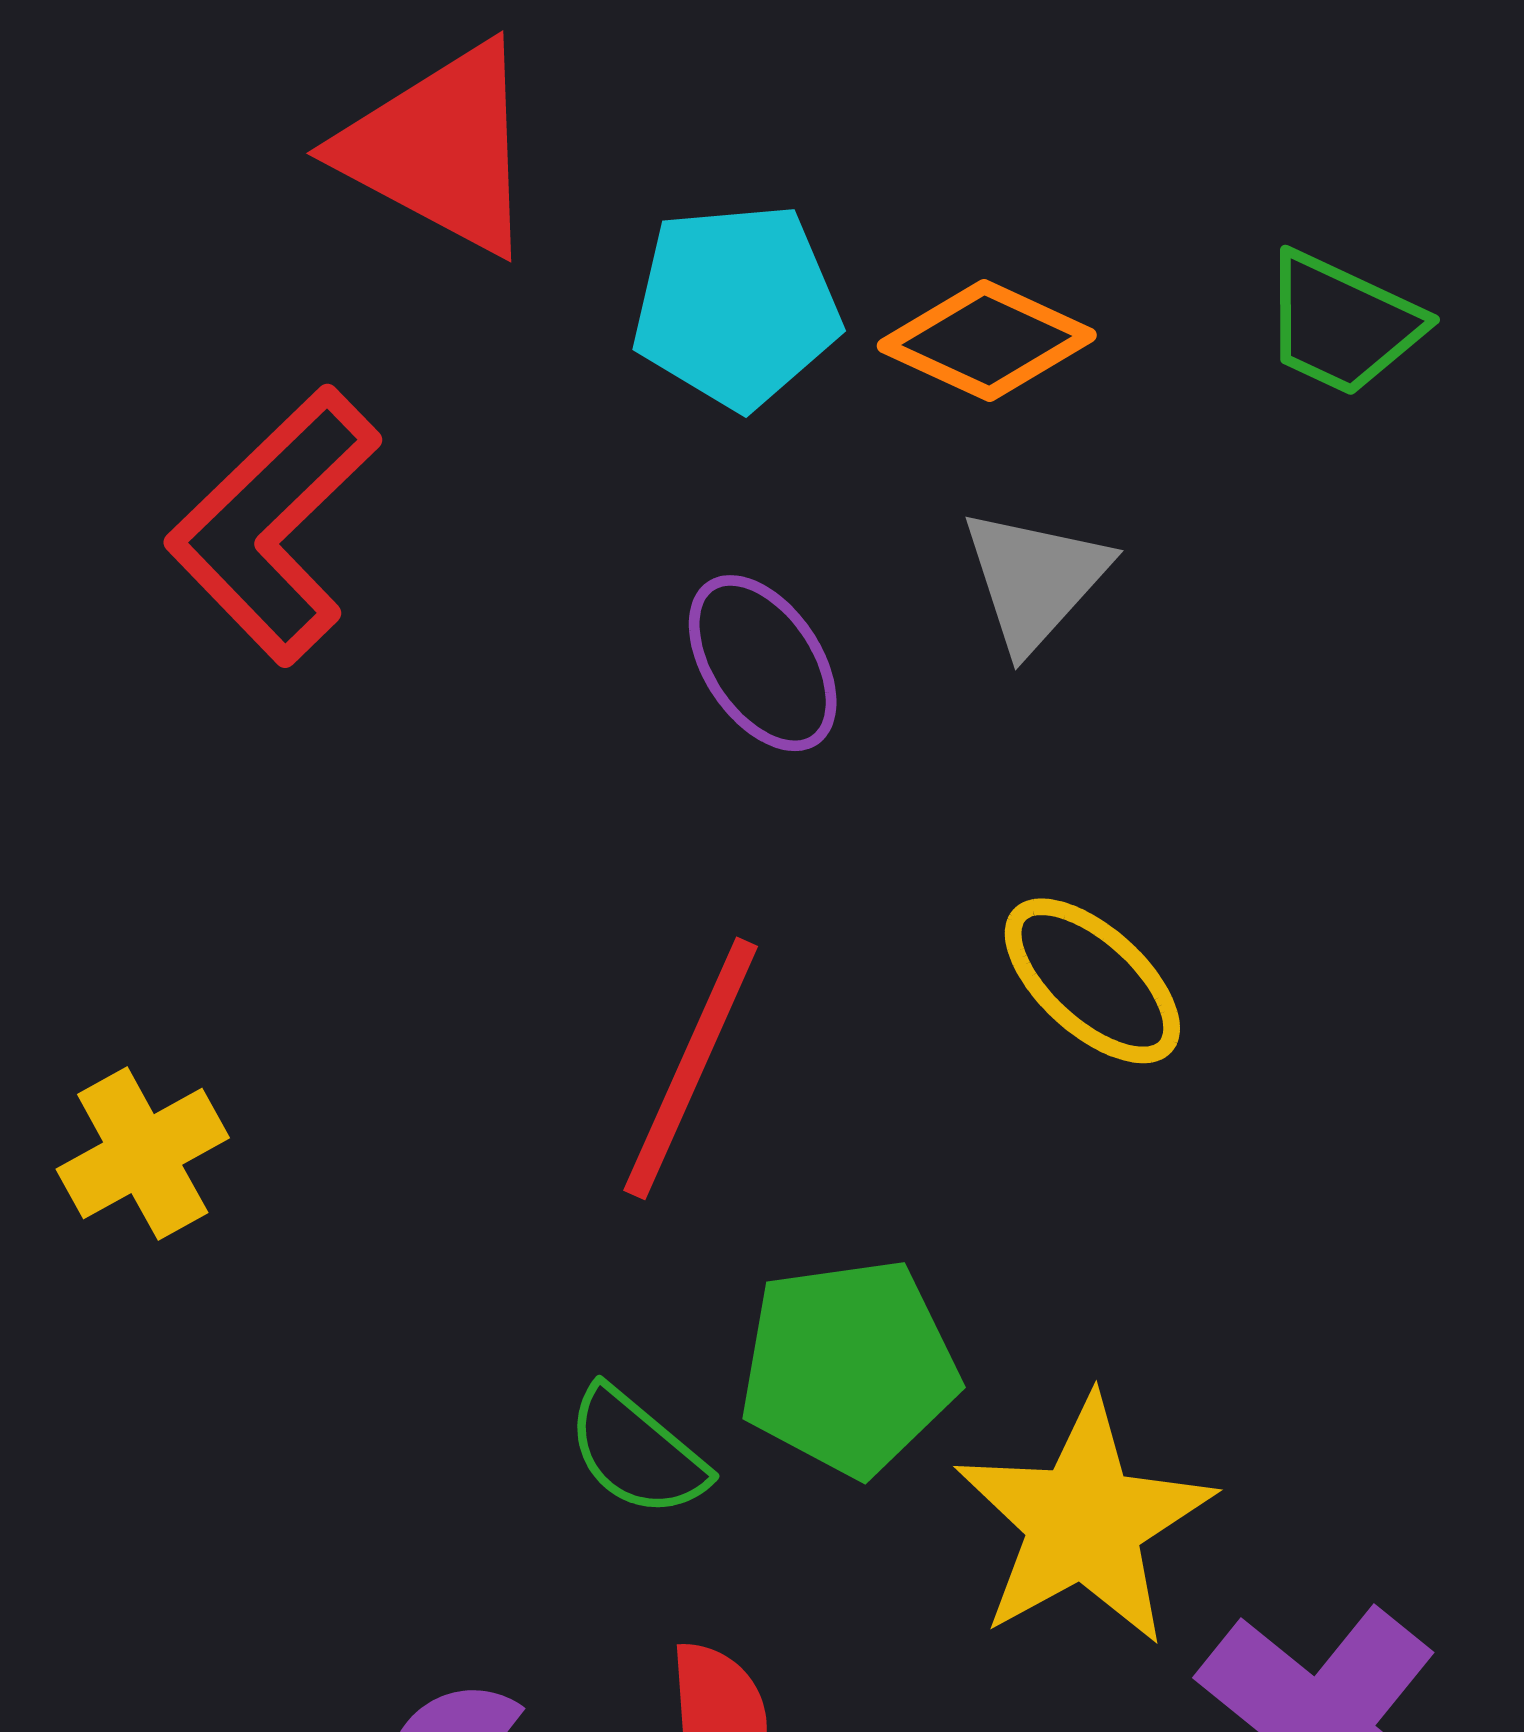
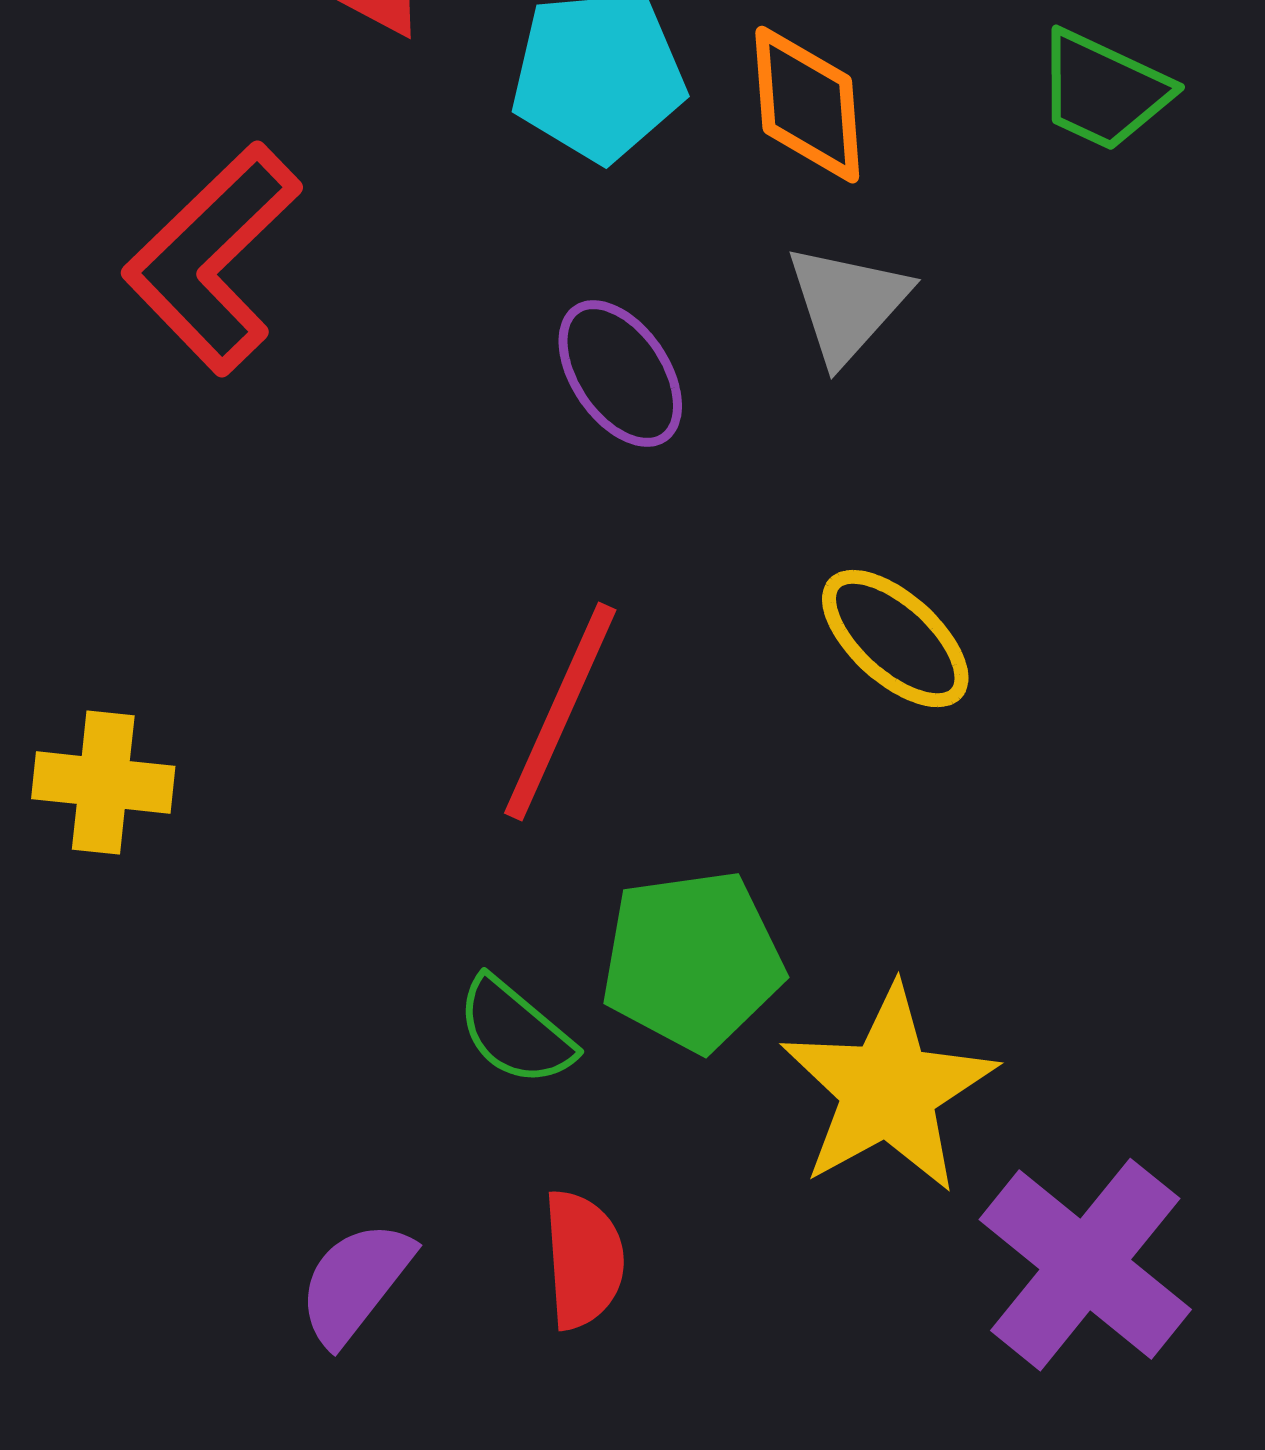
orange diamond: (987, 341) -> (807, 105), turned 61
yellow cross: (143, 1154) -> (103, 783), turned 35

